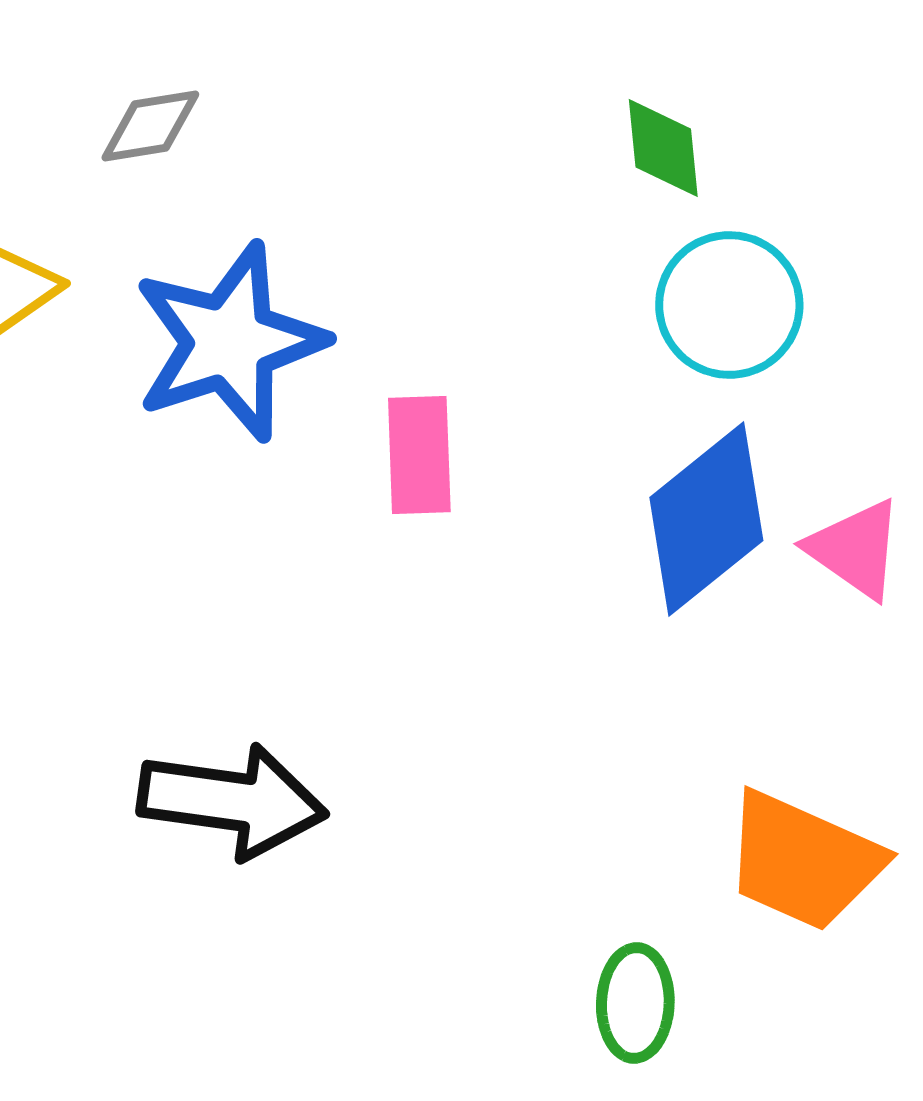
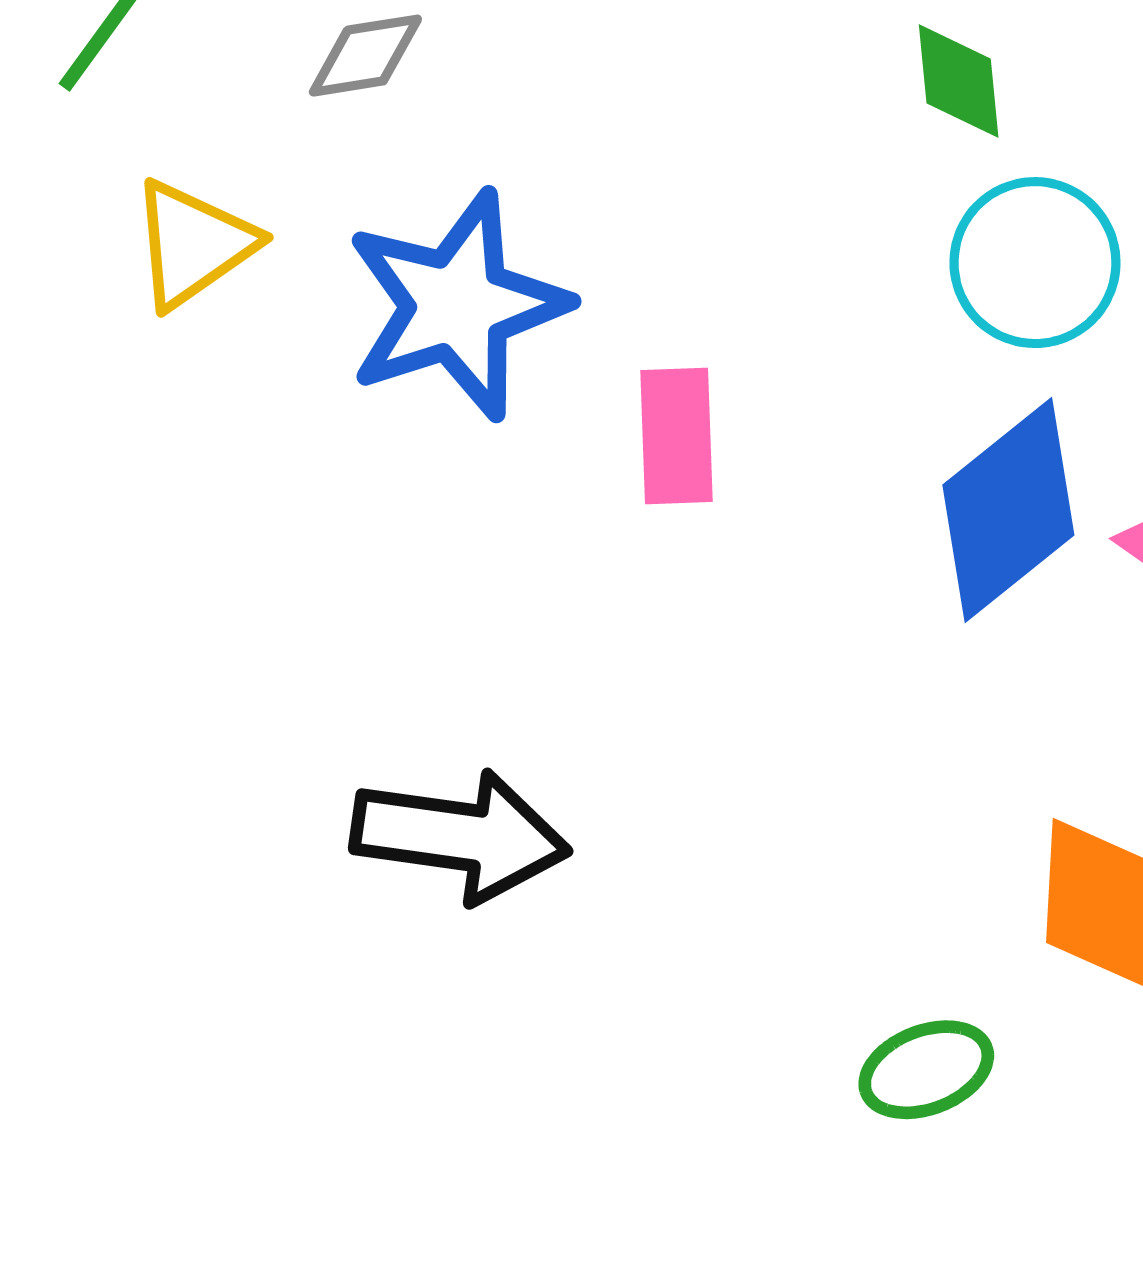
green ellipse: (635, 1003) -> (926, 1070), turned 67

